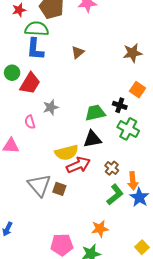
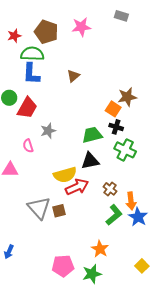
brown star: (132, 53) -> (127, 97), moved
orange square: (137, 90) -> (113, 109), moved
brown square: (59, 189) -> (59, 211), turned -32
orange star: (100, 229) -> (100, 249), turned -30

